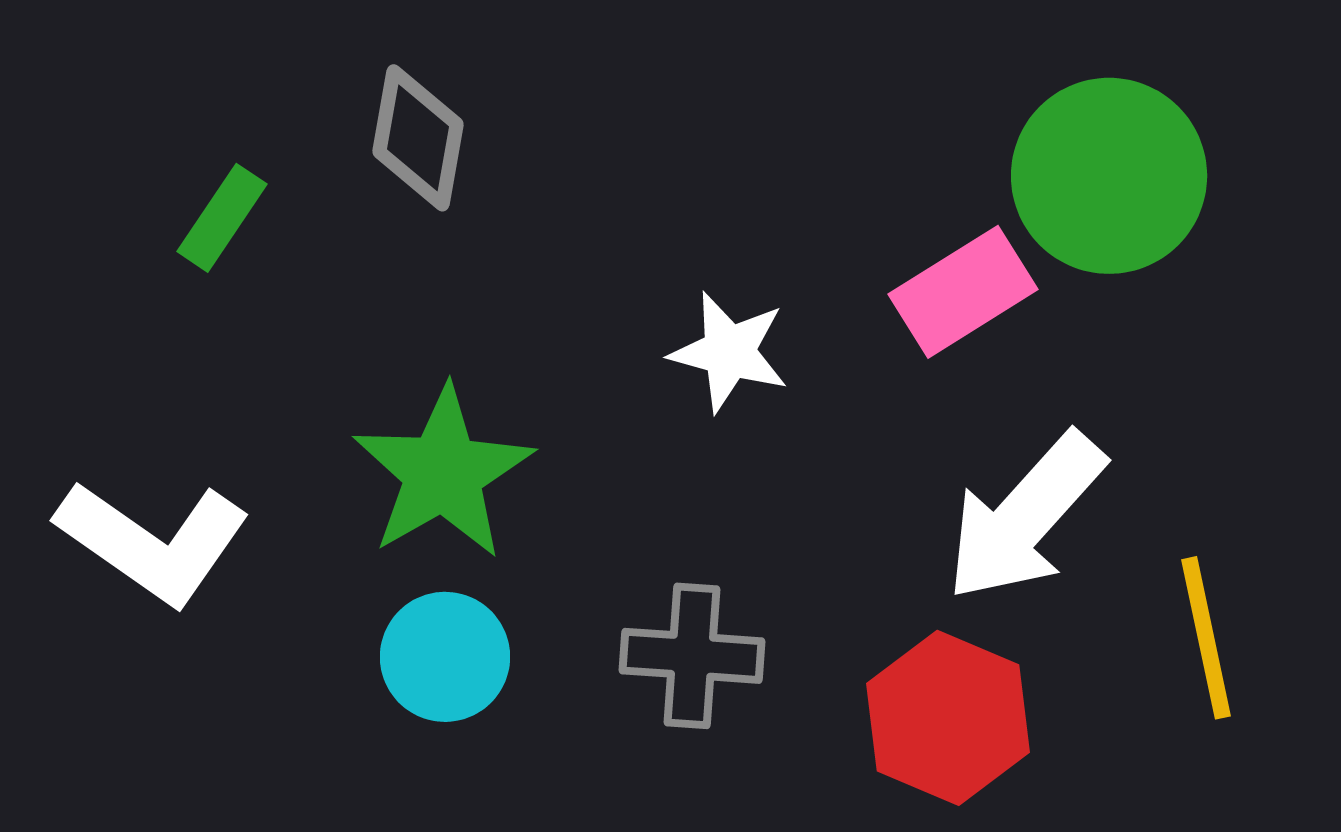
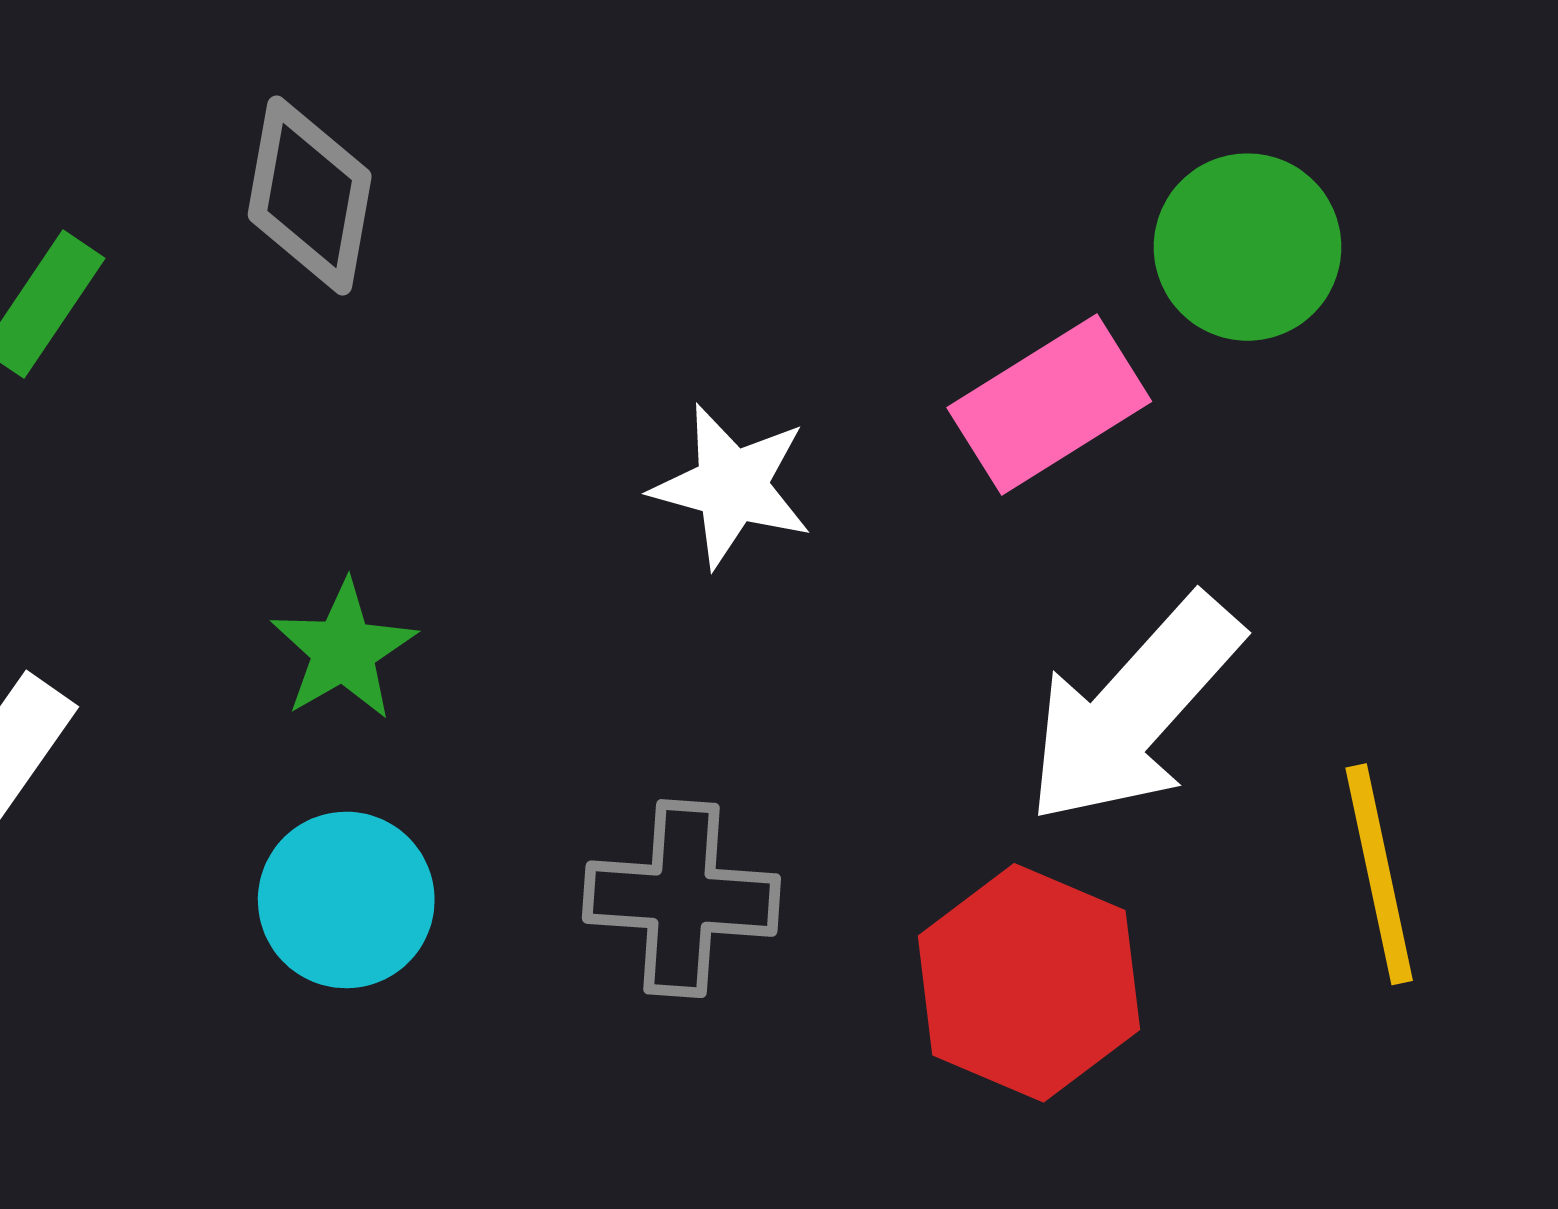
green circle: (1109, 176) -> (1248, 247), size x0.7
green star: (443, 473) -> (343, 650), size x0.6

